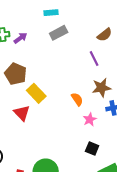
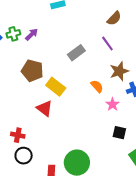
gray rectangle: (59, 33) -> (76, 53), moved

